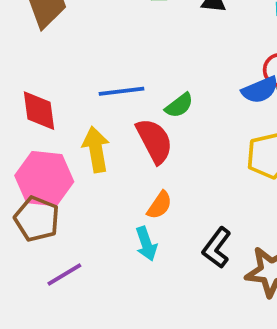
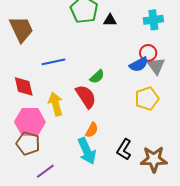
blue line: (121, 91) -> (53, 62), moved
cyan arrow: (146, 244) -> (87, 151), size x1.5

